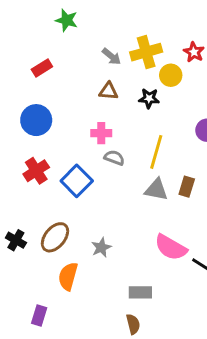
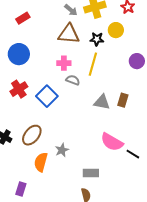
yellow circle: (171, 75) -> (116, 30), moved
brown triangle: (109, 91) -> (69, 34), size x1.6
yellow line: (156, 152) -> (93, 64), moved
gray star: (101, 247) -> (62, 150), moved

